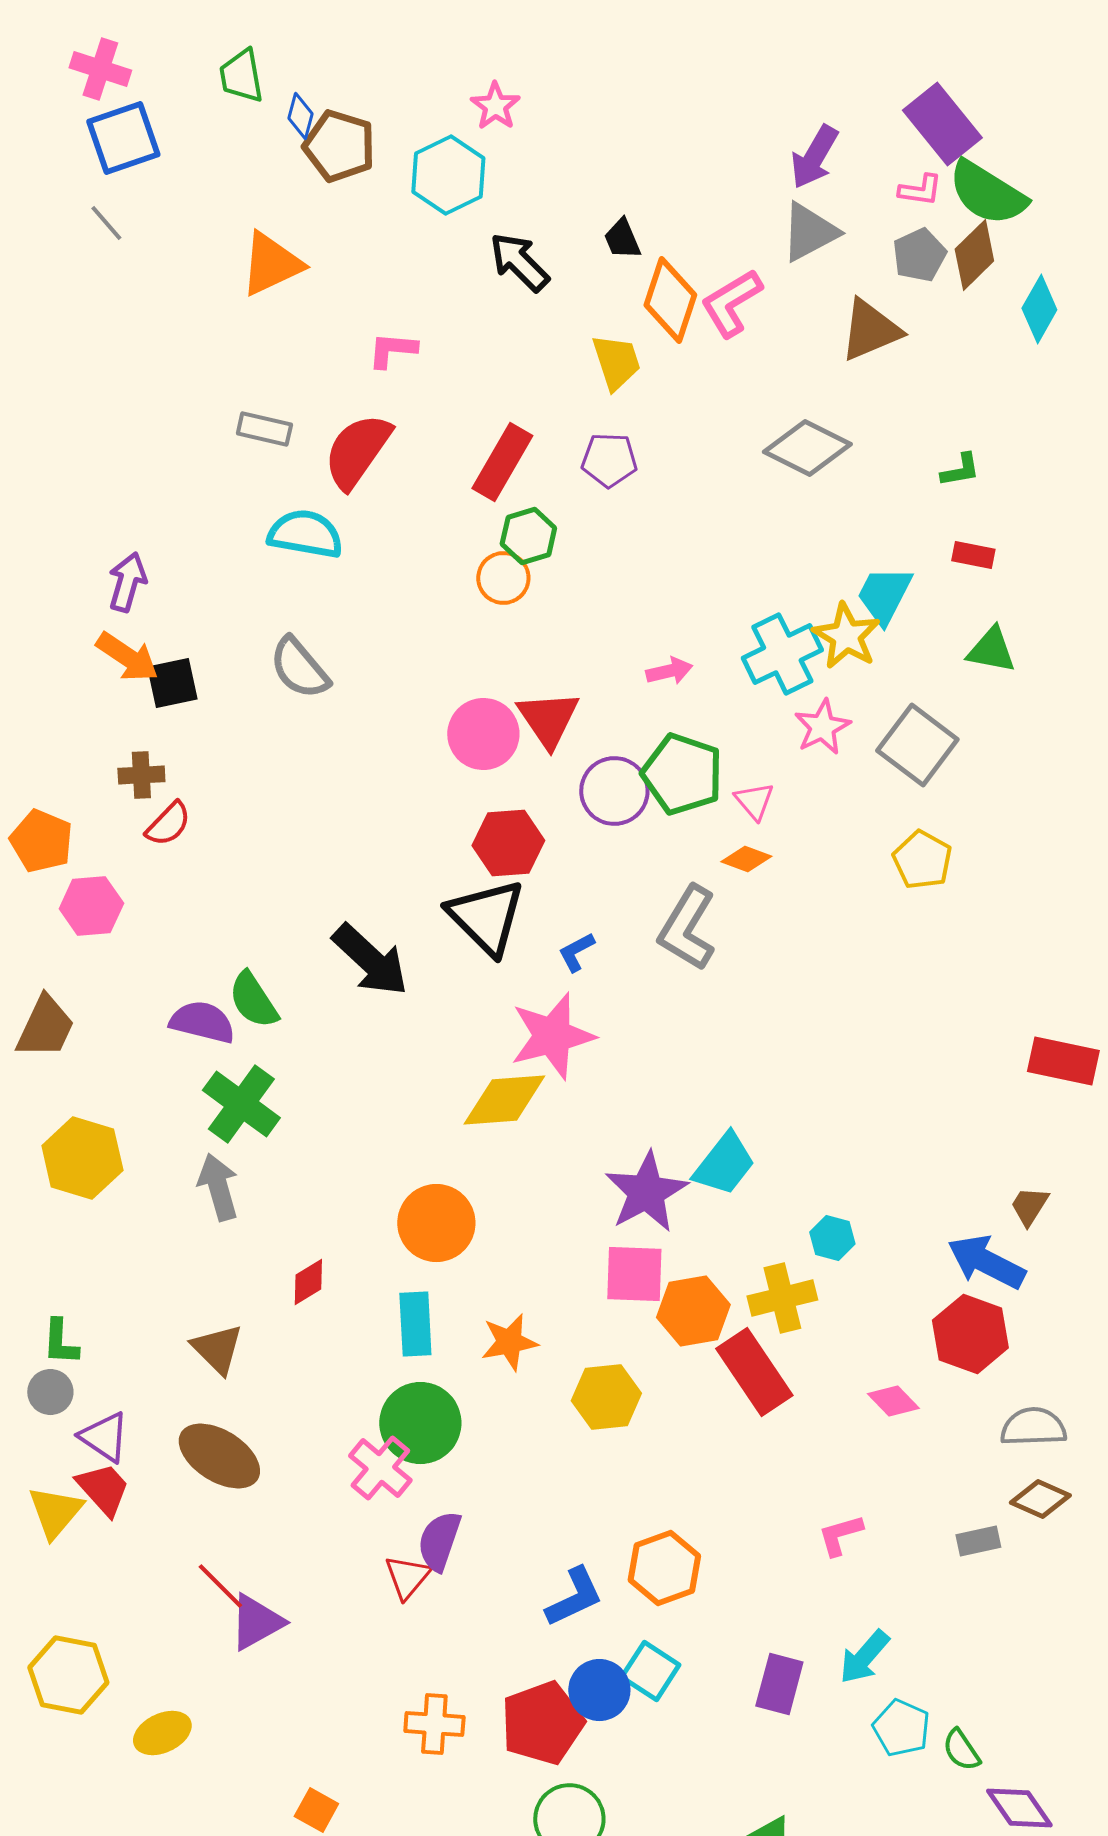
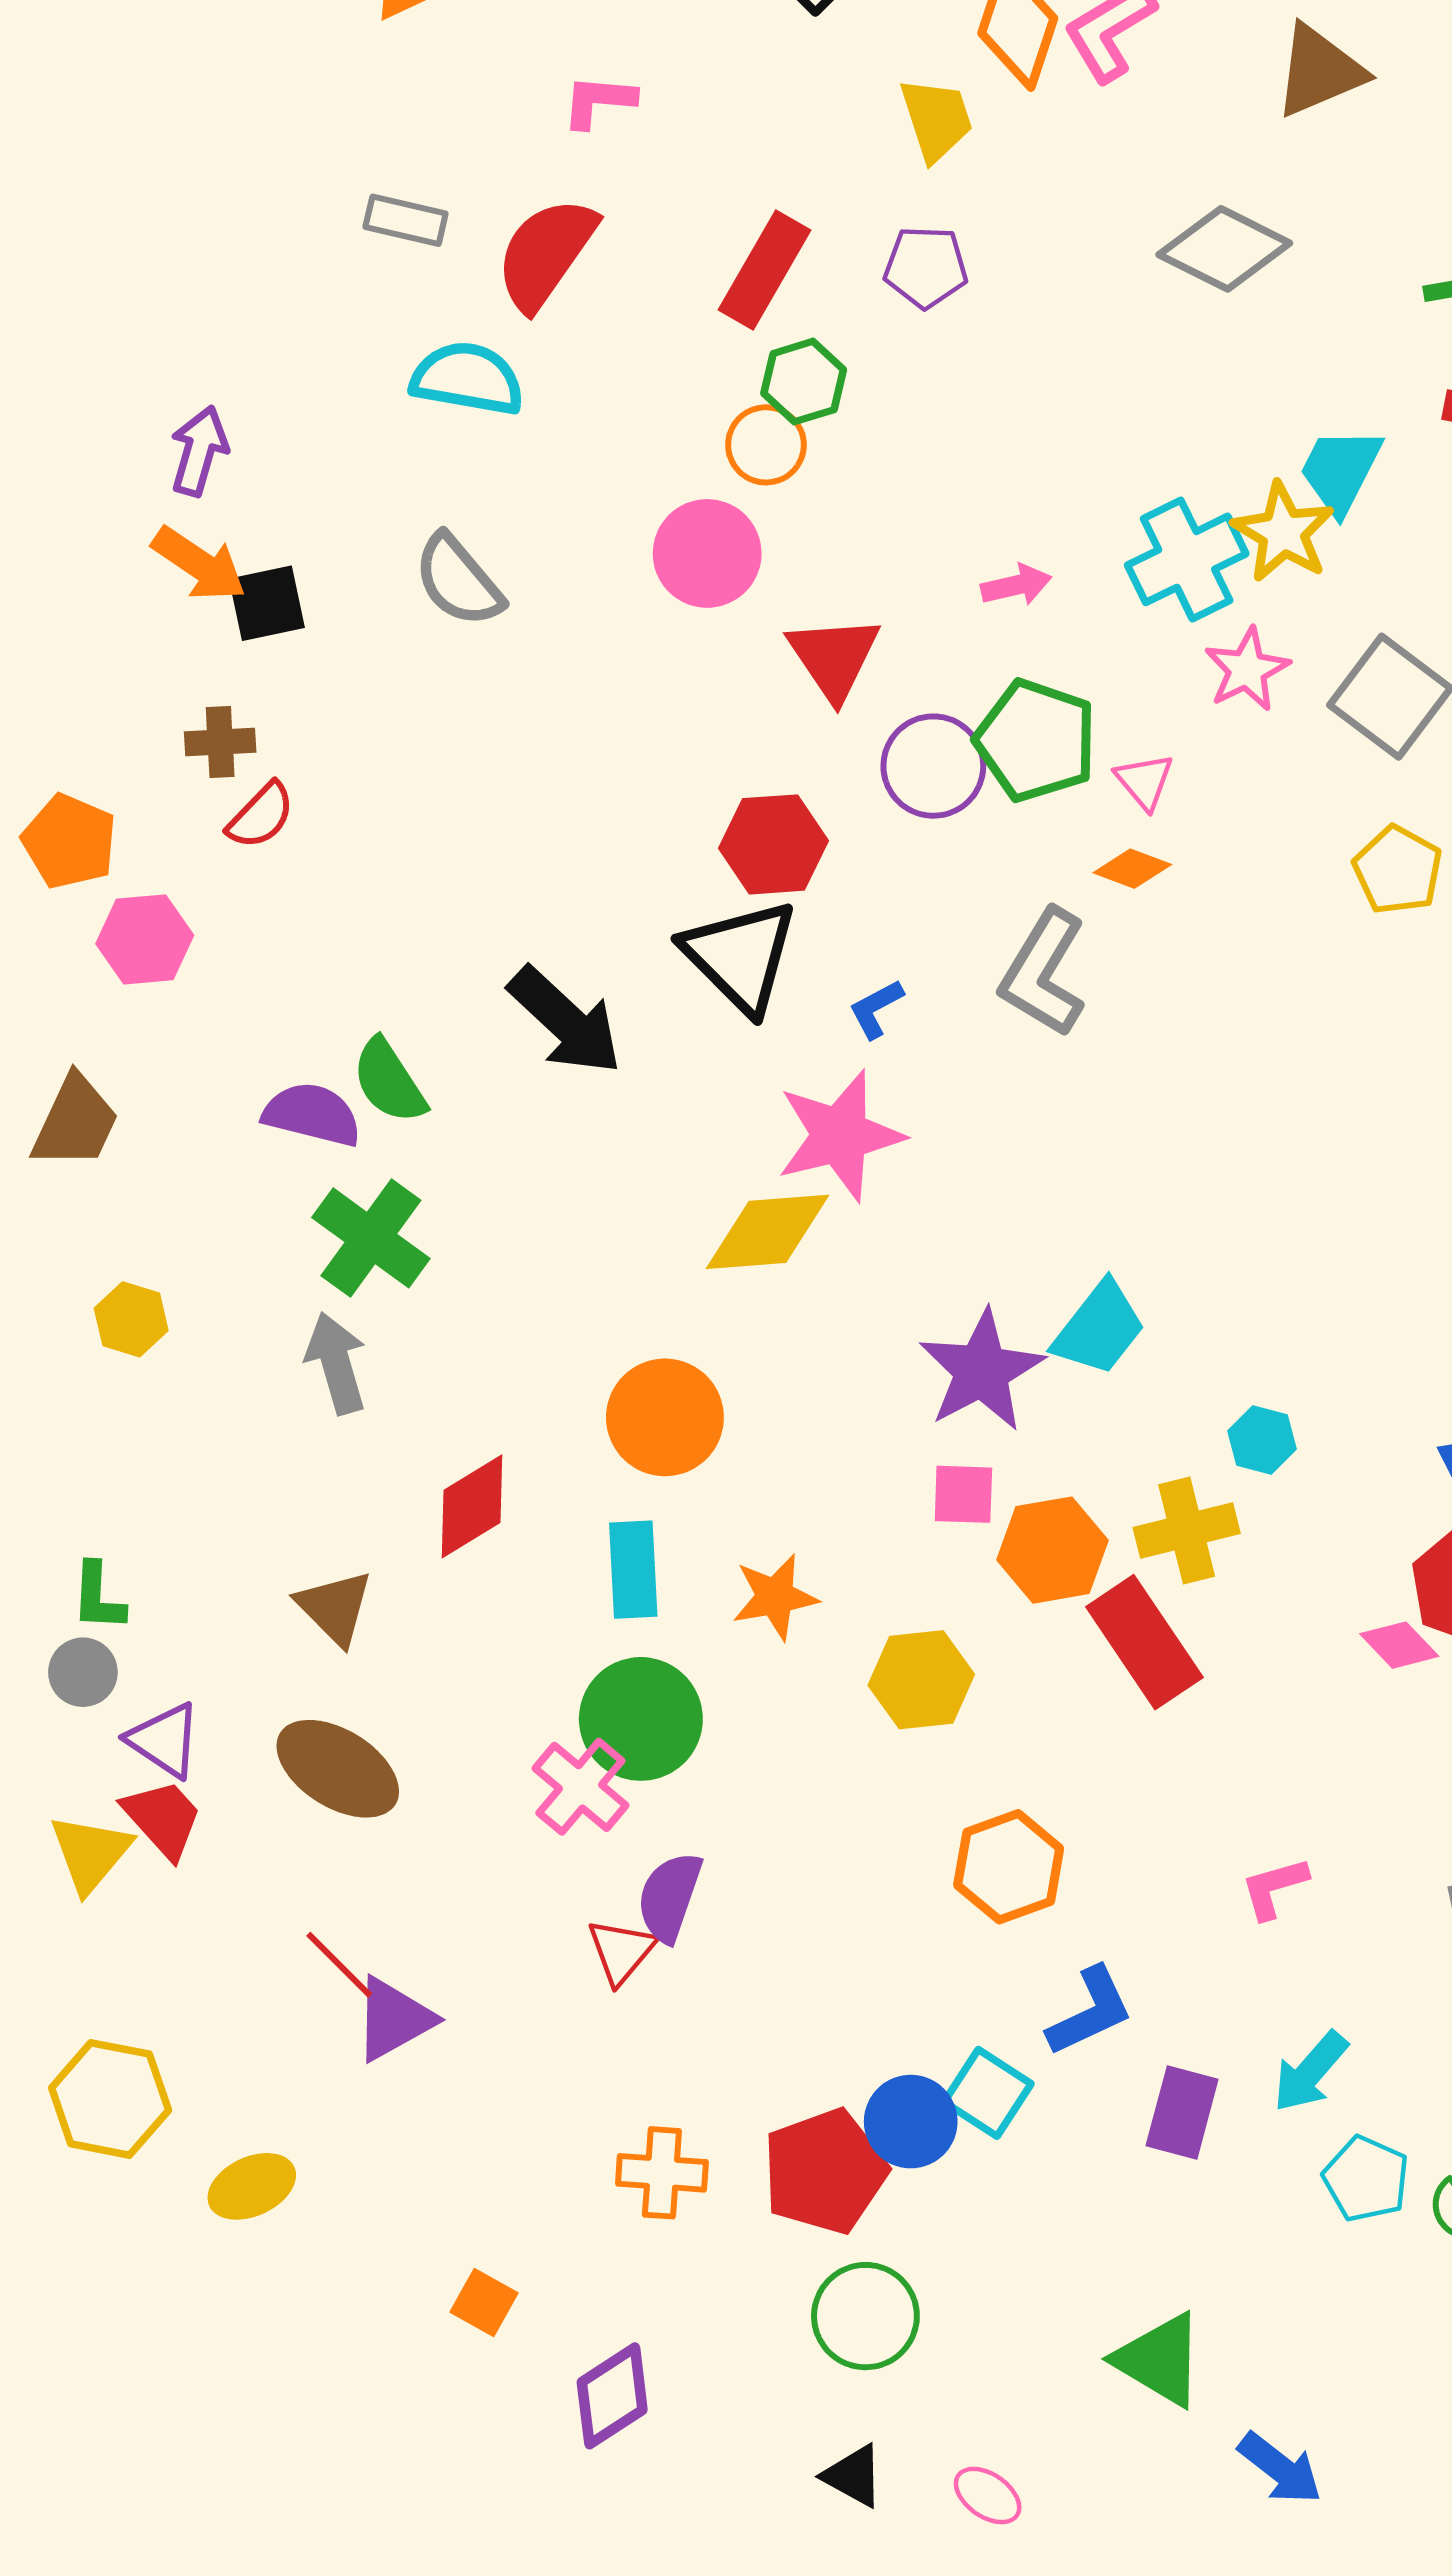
pink circle: (483, 734) -> (707, 553), moved
yellow hexagon: (82, 1158) -> (131, 1319), size x0.6
pink square: (634, 1274) -> (963, 1494), size x0.7
red diamond: (308, 1282) -> (472, 1506), size x1.5
pink diamond: (893, 1401) -> (1399, 1645), moved
orange hexagon: (664, 1568) -> (1009, 1867), moved
blue L-shape: (574, 1597) -> (1090, 2011), moved

